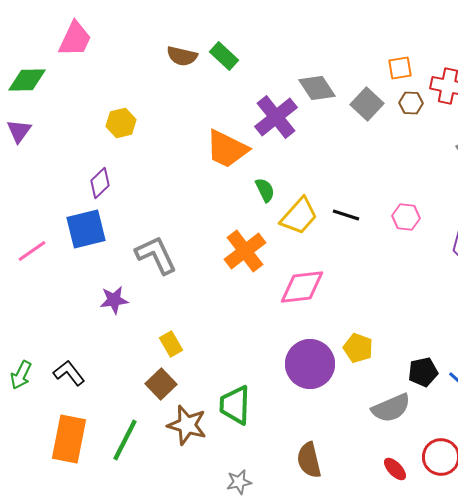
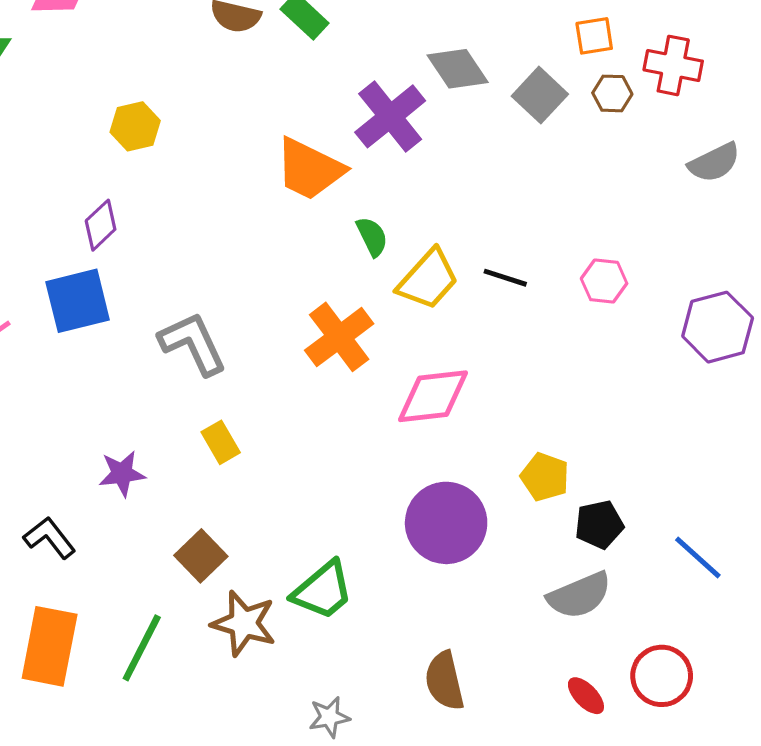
purple star: (114, 300) -> (122, 474), moved
yellow rectangle: (171, 344) -> (221, 442), moved
yellow pentagon: (358, 348) -> (545, 477), moved
black pentagon: (423, 372) -> (599, 525), moved
green trapezoid: (235, 405) -> (323, 590), turned -132

